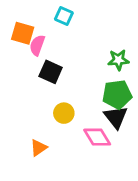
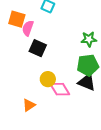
black triangle: (116, 117) -> (87, 82), turned -30
pink diamond: (97, 137) -> (60, 89), moved

